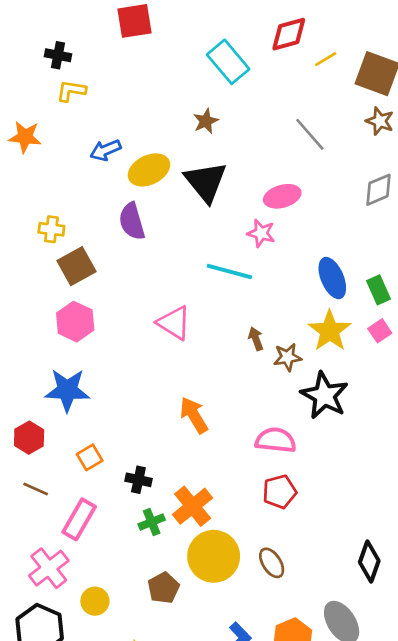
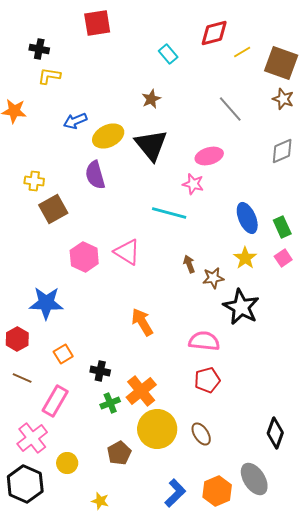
cyan rectangle: (228, 62) -> (168, 54), size x0.6
pink hexagon: (75, 322) -> (84, 257), moved
yellow star: (330, 331) -> (245, 258), size x0.7

